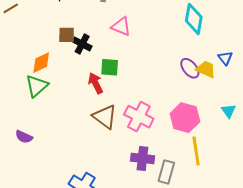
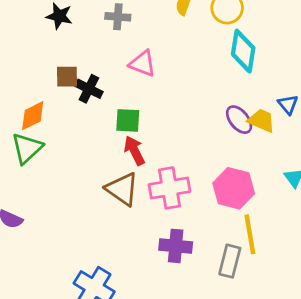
red arrow: (96, 83) -> (134, 150), moved
pink cross: (139, 117) -> (169, 188), turned -36
gray rectangle: (166, 172) -> (230, 261), moved

